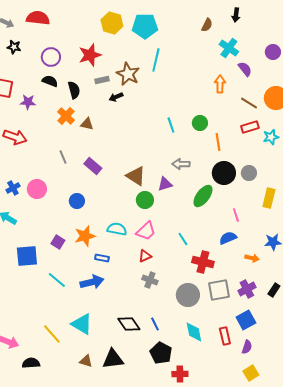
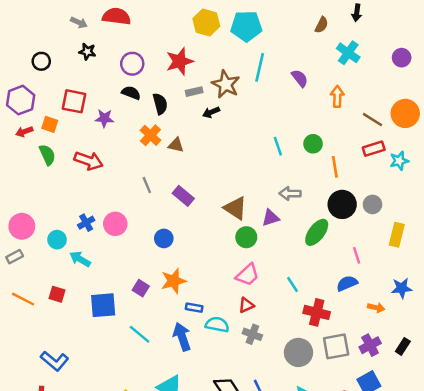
purple semicircle: (245, 69) -> (300, 78), moved
cyan semicircle: (117, 229) -> (217, 325), moved
blue arrow: (92, 282) -> (182, 337), turned -95

